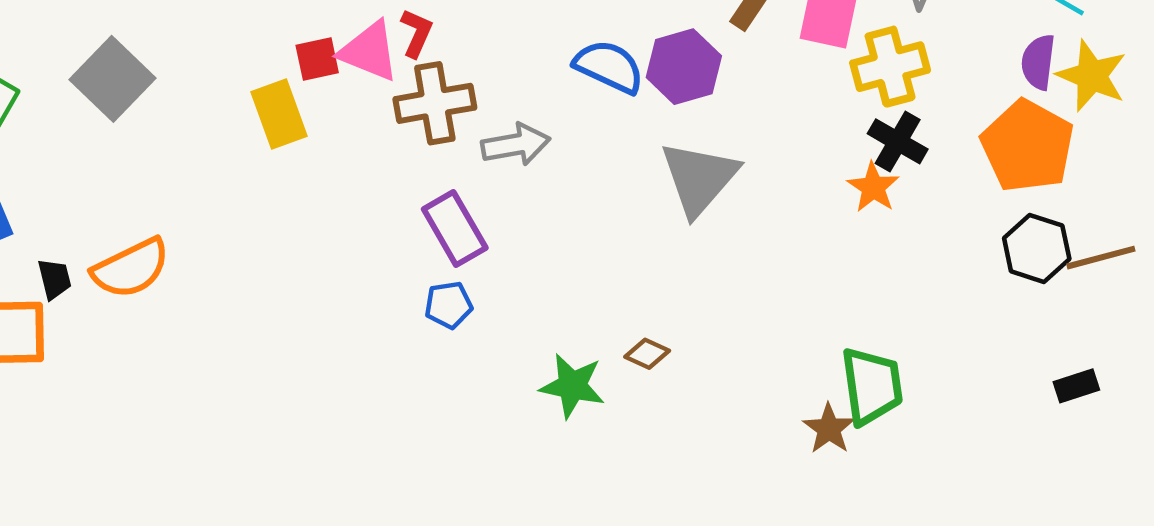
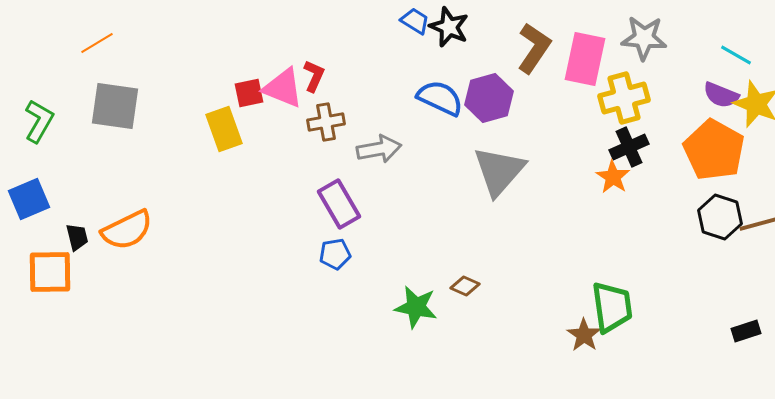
purple semicircle: (1038, 62) -> (721, 95), turned -75
gray square: (113, 79) -> (115, 106), turned -36
brown cross: (435, 103) -> (326, 122), size x0.7
black cross: (898, 141) -> (629, 147), turned 36
black rectangle: (1076, 386) -> (746, 331), moved

